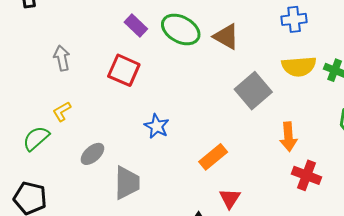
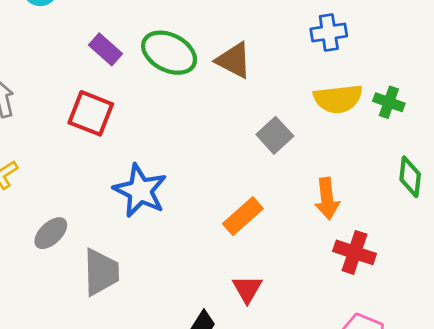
gray square: (253, 91) -> (275, 135), size x0.7
blue star: (157, 126) -> (140, 191), size x1.5
orange rectangle: (213, 157) -> (243, 216), moved

